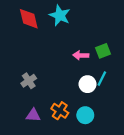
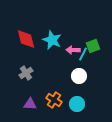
cyan star: (60, 15) -> (52, 40), moved
red diamond: (29, 19) -> (26, 39), moved
cyan line: (102, 79) -> (83, 54), moved

